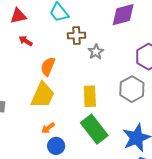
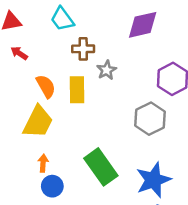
orange semicircle: (48, 67) -> (46, 86), turned 126
yellow rectangle: (90, 96) -> (77, 90), moved
orange arrow: (48, 128) -> (43, 163), turned 128

